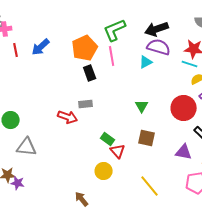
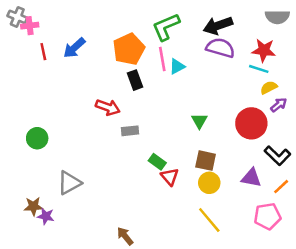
cyan triangle: (146, 62) -> (177, 66), moved
gray rectangle: (86, 104) -> (130, 131), moved
red arrow: (68, 117) -> (108, 107), moved
gray triangle: (27, 147) -> (69, 183), moved, turned -35
yellow circle: (104, 171) -> (209, 183), moved

